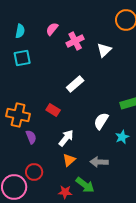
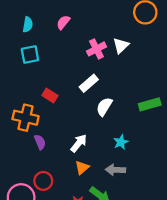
pink cross: (75, 41) -> (96, 49), moved
red rectangle: (53, 110) -> (50, 96), moved
white semicircle: (101, 121) -> (104, 107), moved
cyan star: (122, 137) -> (121, 142), moved

